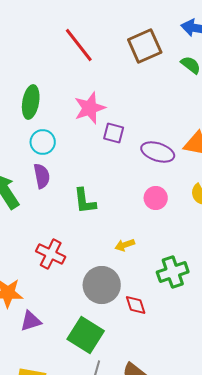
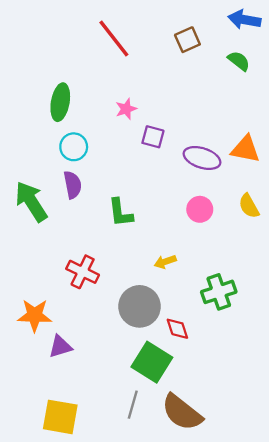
brown square: (145, 46) -> (187, 40), size x0.7
pink star: (90, 108) -> (126, 109), size x0.6
green square: (86, 335) -> (152, 362), moved

